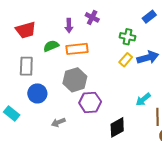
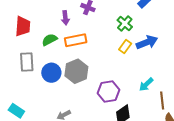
red trapezoid: (26, 30) -> (23, 26), turned -65
green cross: (128, 37) -> (125, 23), turned 35
blue circle: (37, 93) -> (51, 73), moved
purple hexagon: (90, 102) -> (109, 92), moved

